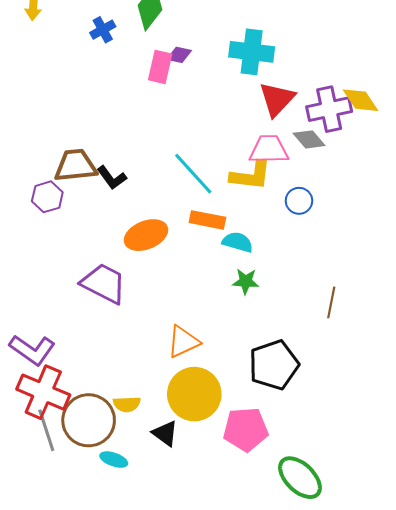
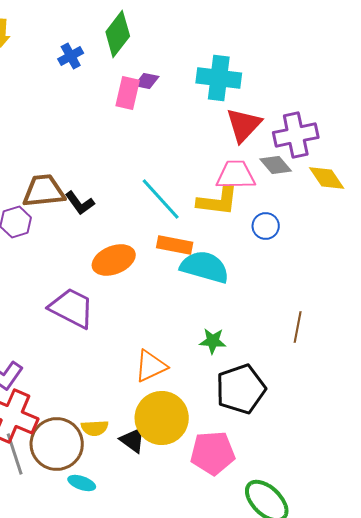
yellow diamond: (360, 100) -> (327, 178), moved
cyan semicircle: (238, 242) -> (205, 267), size x1.6
green star: (246, 281) -> (213, 341), moved
black triangle: (165, 433) -> (133, 440), moved

